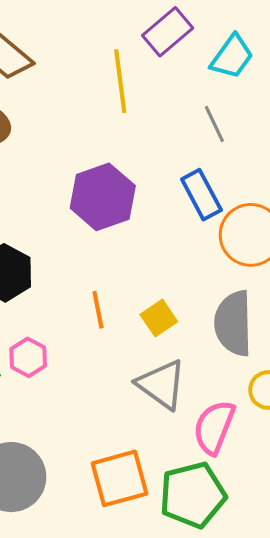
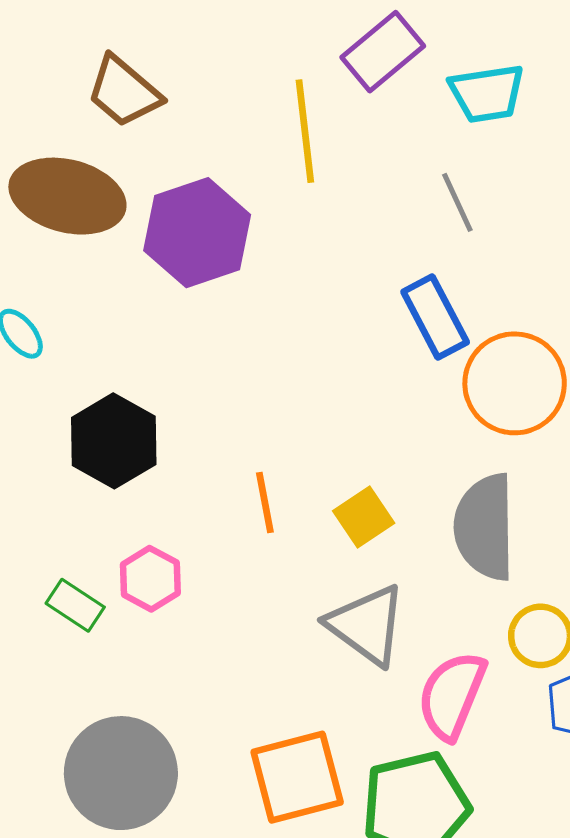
cyan trapezoid: (232, 57) -> (487, 93), turned 45
purple hexagon: (103, 197) -> (197, 233), moved

